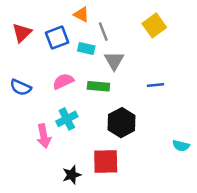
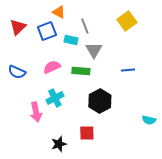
orange triangle: (81, 15) -> (59, 12), moved
red square: (106, 161) -> (87, 133), size x0.7

